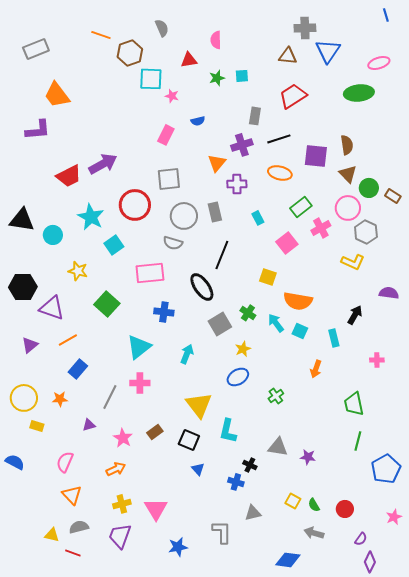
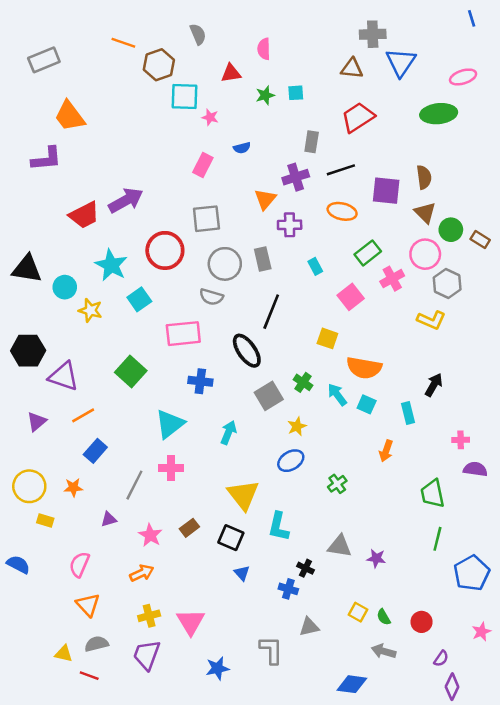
yellow star: (78, 271) -> (90, 310), moved
purple semicircle: (389, 293) -> (475, 469), moved

